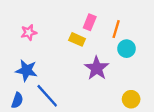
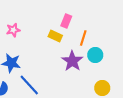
orange line: (116, 29) -> (83, 38), moved
cyan circle: (126, 49) -> (95, 55), moved

